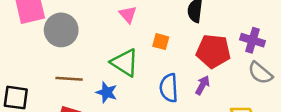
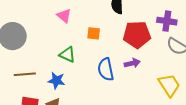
green triangle: (125, 63) -> (67, 55), size x0.7
purple arrow: (202, 85) -> (132, 63), turned 56

